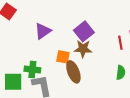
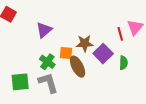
purple square: (84, 31) -> (103, 54), moved
green cross: (32, 70) -> (47, 62), moved, turned 35

